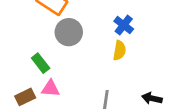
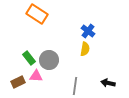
gray circle: (69, 32) -> (49, 60), moved

